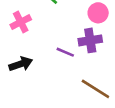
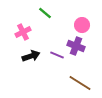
purple cross: (90, 40) -> (76, 46), turned 30
black arrow: (21, 64) -> (31, 56), moved

